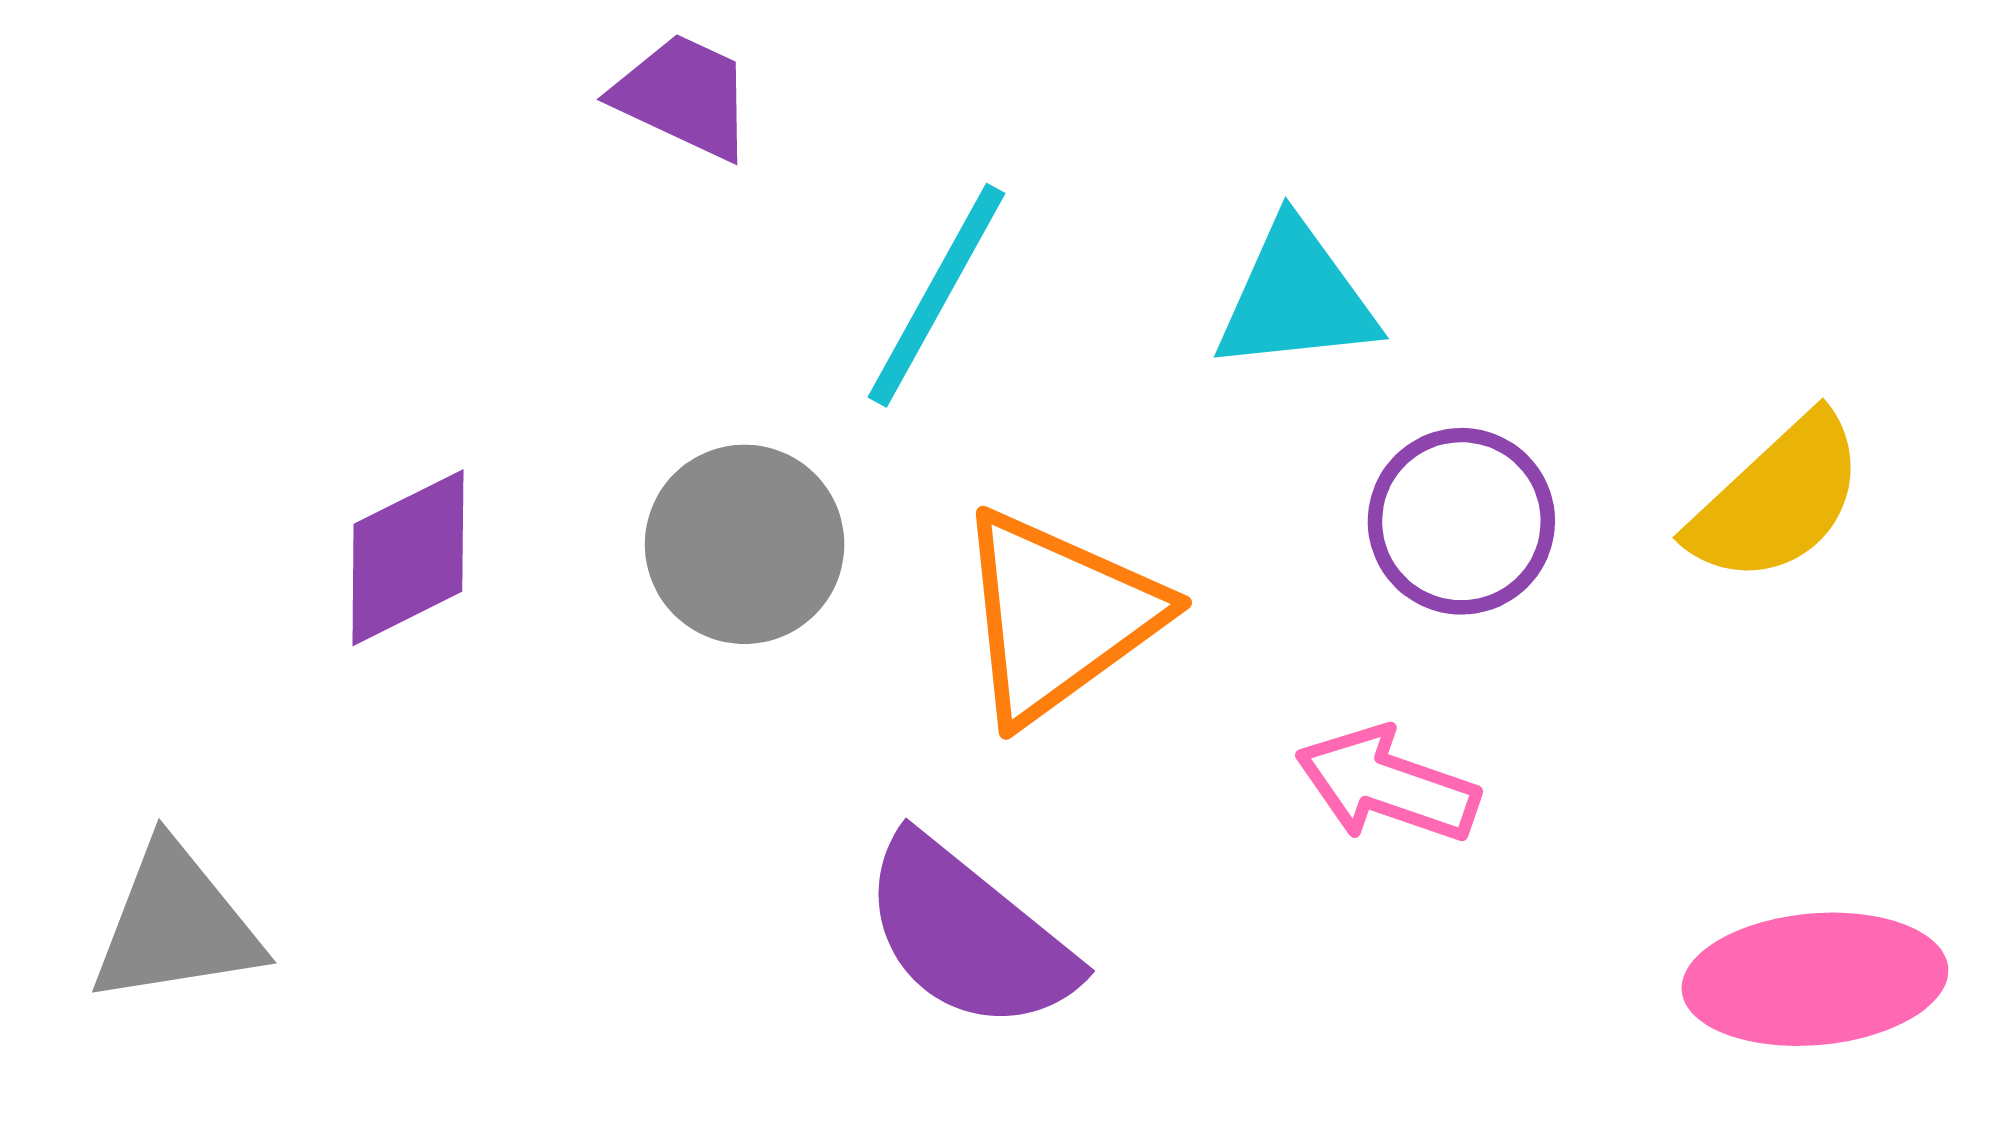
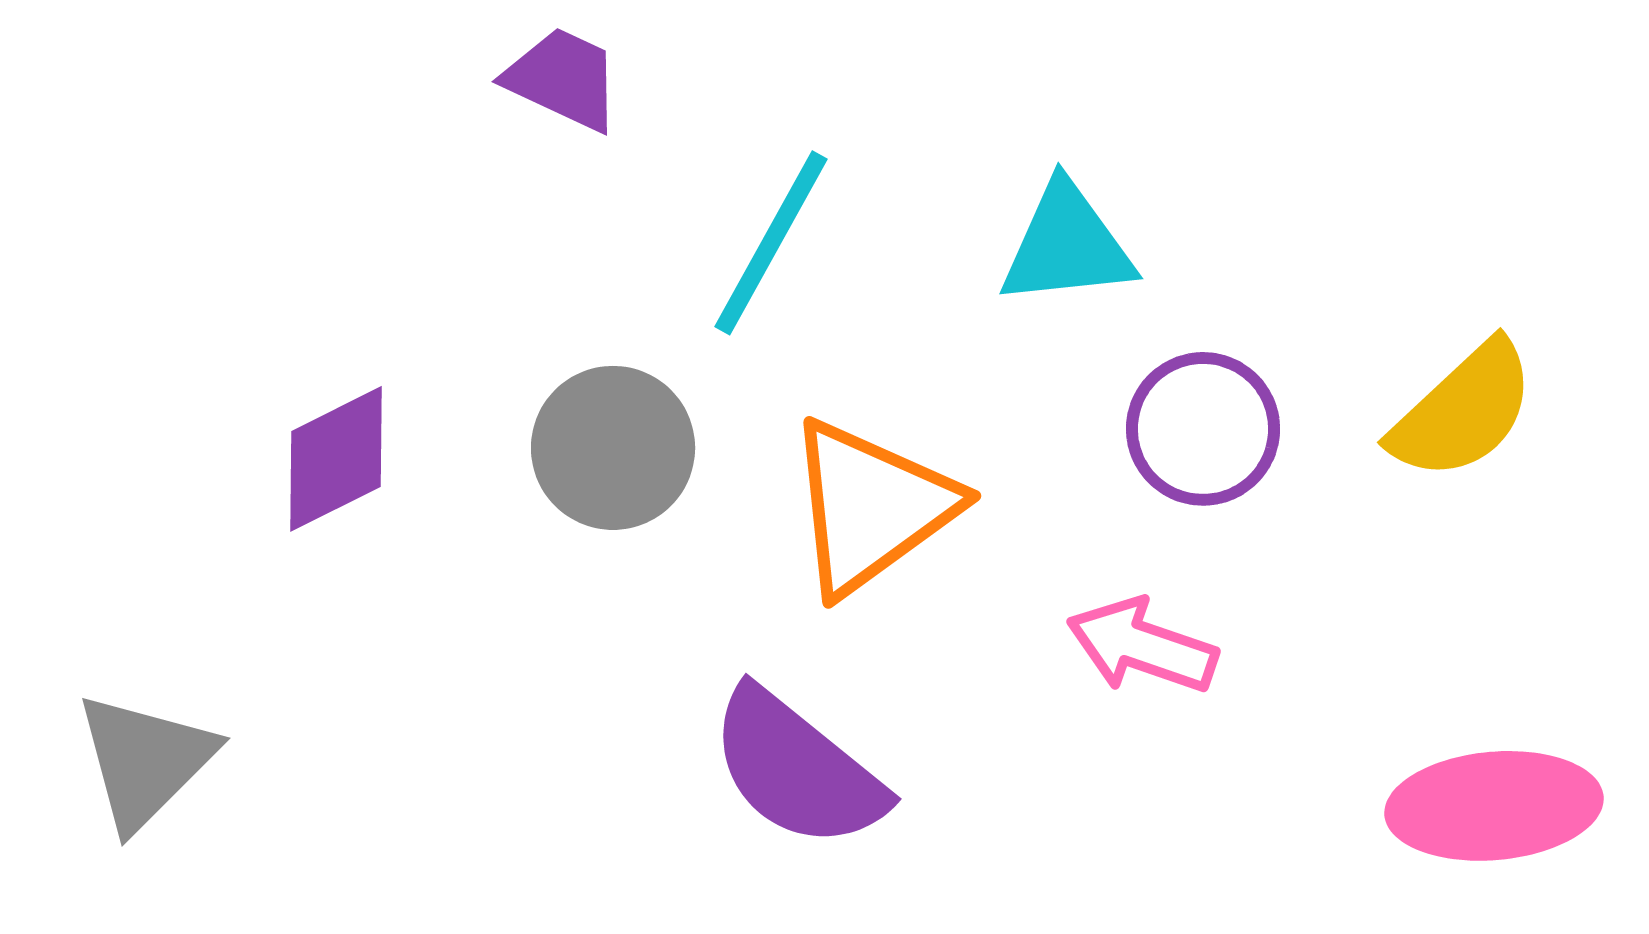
gray triangle: (176, 925) -> (145, 761), turned -36

